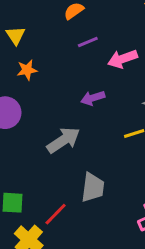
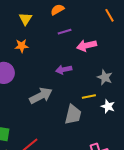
yellow triangle: (16, 35) -> (25, 19), moved
gray trapezoid: (93, 187) -> (73, 115), moved

